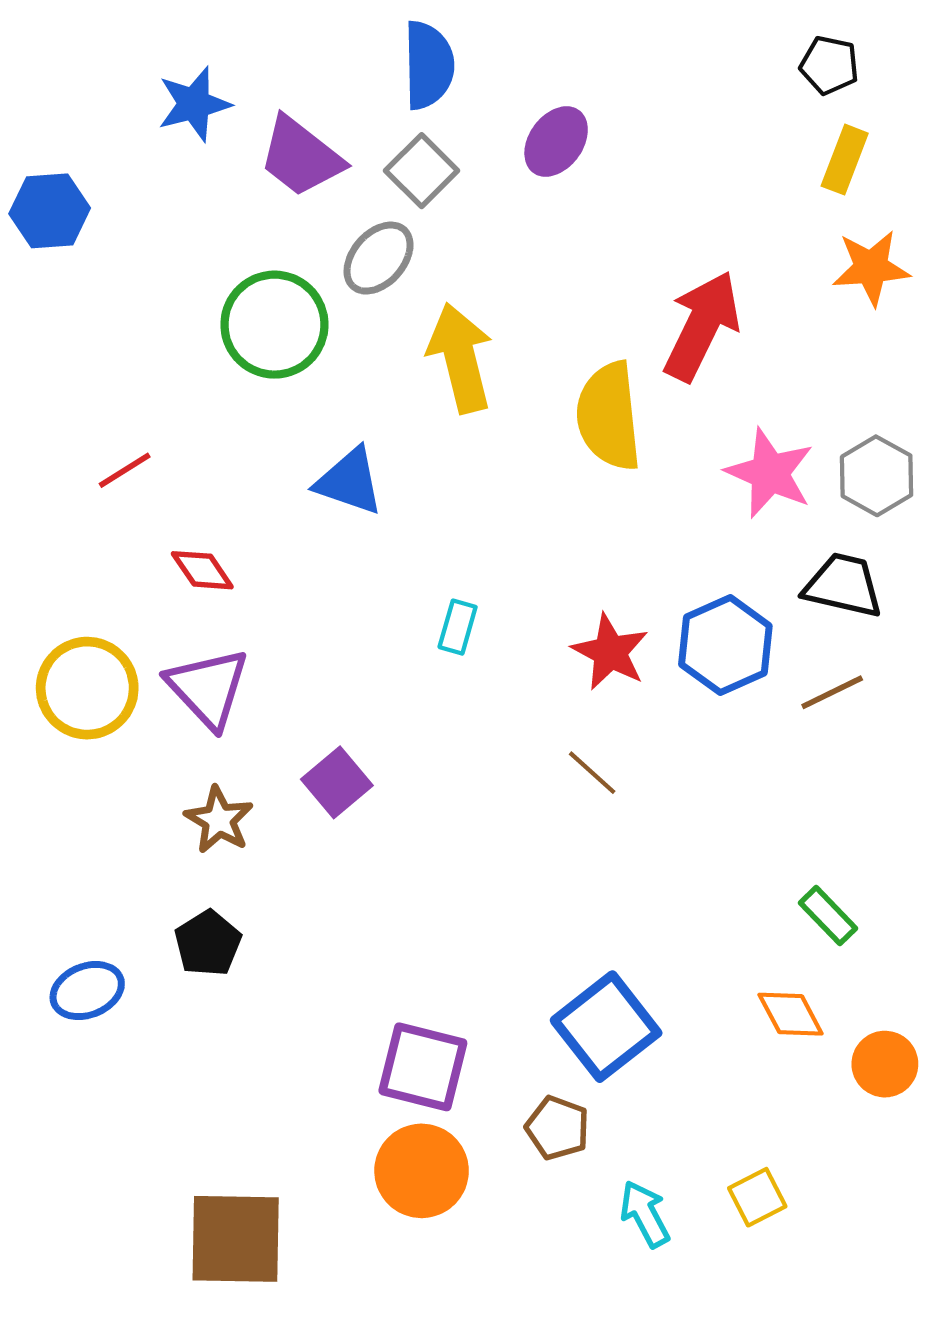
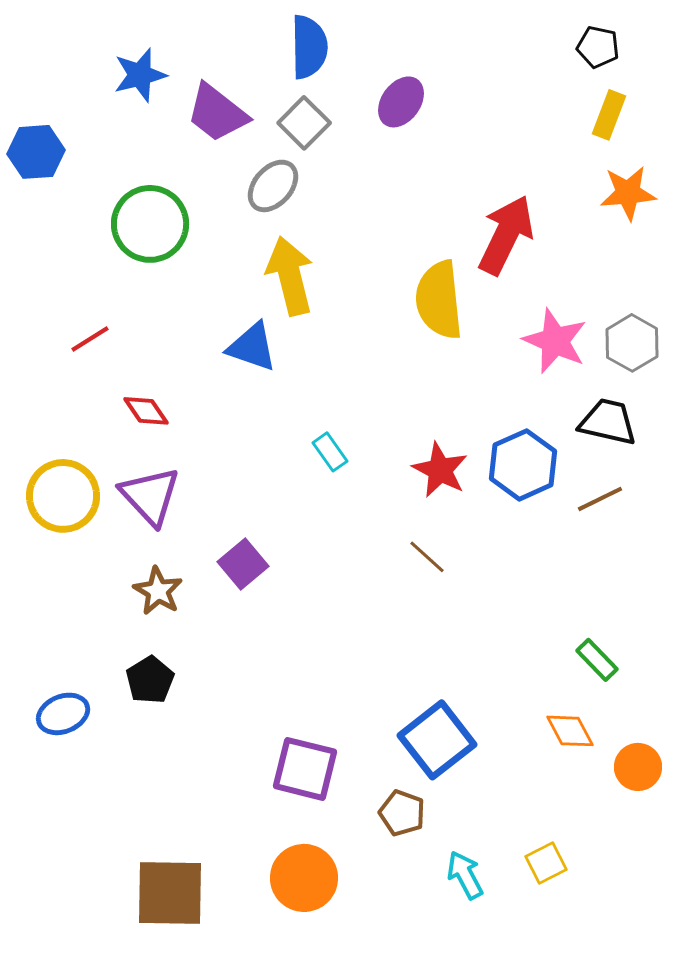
green circle: (274, 325) -> (150, 224), moved
yellow arrow: (460, 358) -> (290, 276), moved
cyan rectangle: (458, 627) -> (330, 452), turned -51
orange circle: (422, 1171) -> (304, 878), moved

